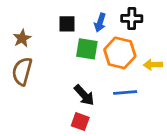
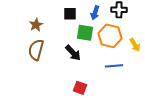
yellow arrow: (153, 65) -> (135, 45), turned -120
black arrow: (84, 95) -> (73, 53), moved

